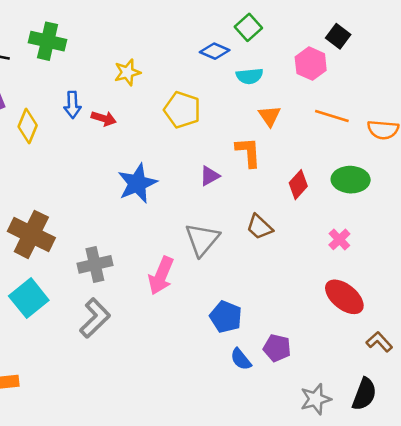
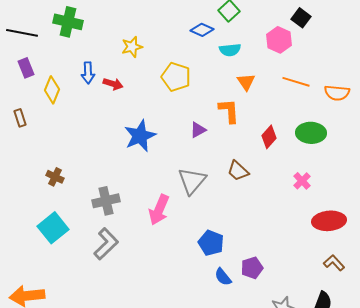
brown cross: (31, 234) -> (55, 177), size x0.5
red ellipse: (344, 297) -> (329, 221), moved, turned -44
purple pentagon: (277, 348) -> (252, 268), turned -30

